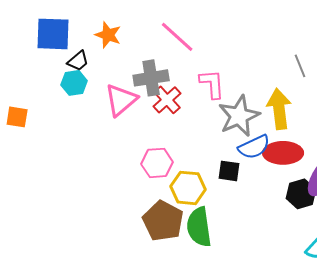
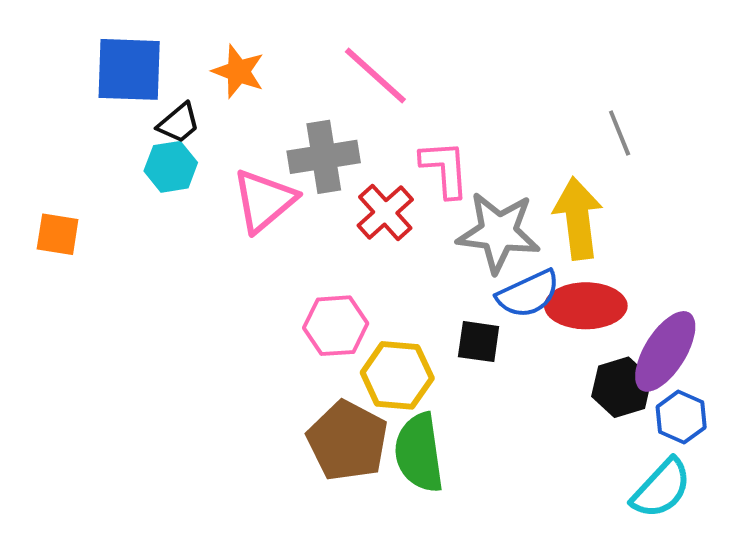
red cross: (167, 100) -> (385, 212), moved
gray star: (239, 116) -> (498, 232), turned 30

